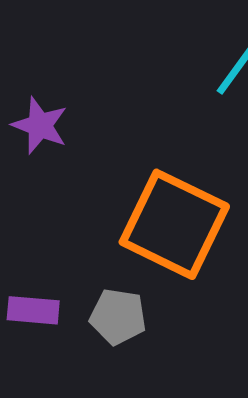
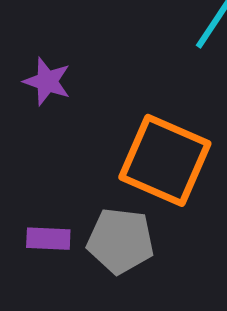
gray pentagon: (118, 317) -> (121, 241), size x1.4

